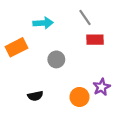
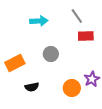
orange rectangle: (17, 47) -> (15, 63), moved

